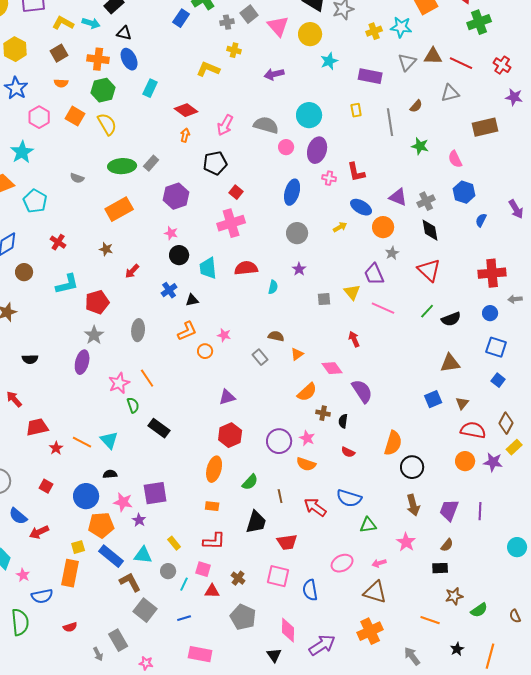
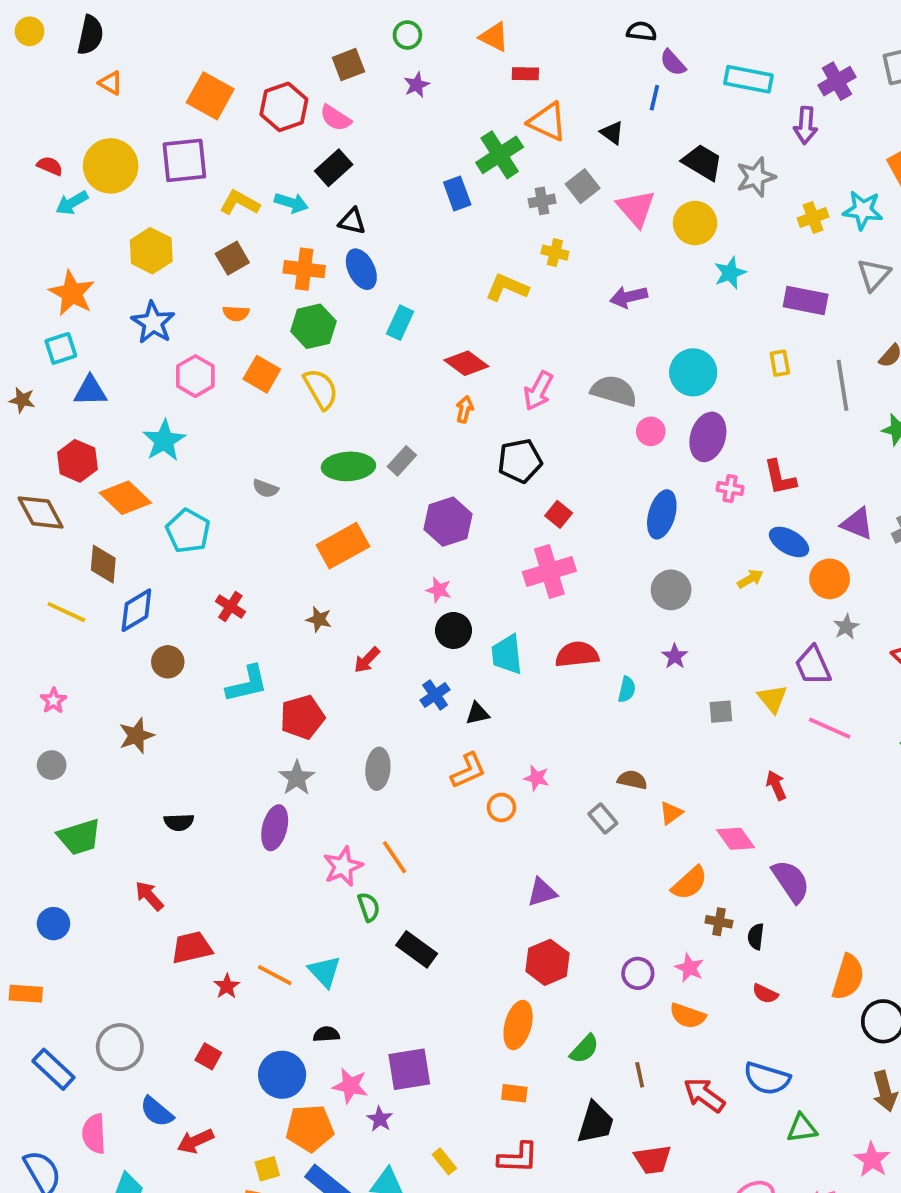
blue rectangle: (181, 18) -> (457, 194), turned -54
purple circle: (279, 441) -> (638, 973), size x0.7

